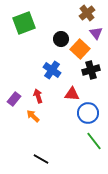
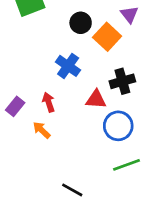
black cross: (91, 70) -> (122, 81), moved
green line: (94, 141) -> (127, 165), turned -72
black line: (41, 159) -> (72, 190), moved

